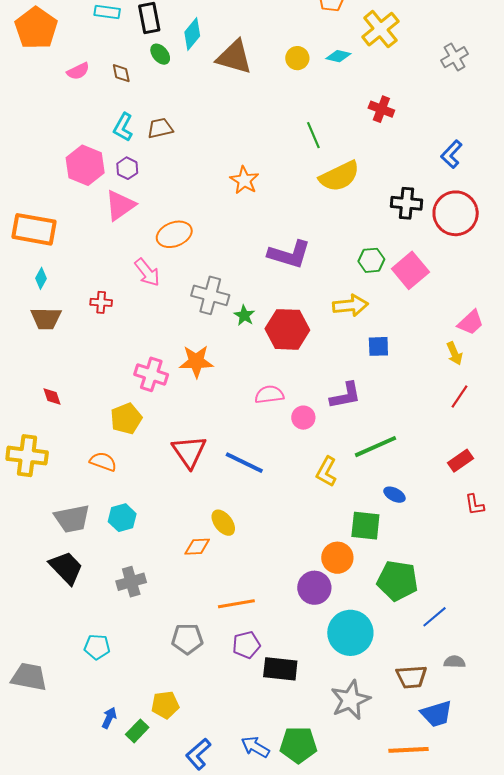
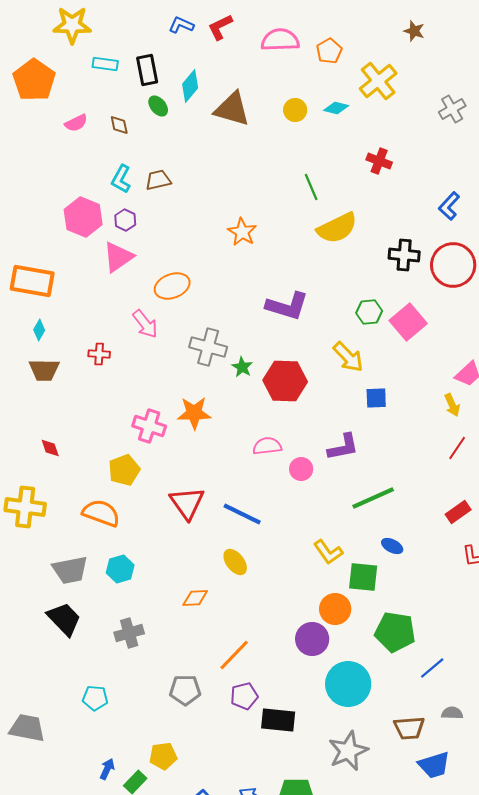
yellow arrow: (350, 305) -> (348, 357), turned 52
orange semicircle: (103, 462) -> (101, 513), size x1.4
yellow L-shape: (326, 472) -> (328, 552), moved, turned -64
yellow ellipse: (223, 523) -> (235, 562), moved
orange line: (236, 604) -> (234, 655), turned -36

